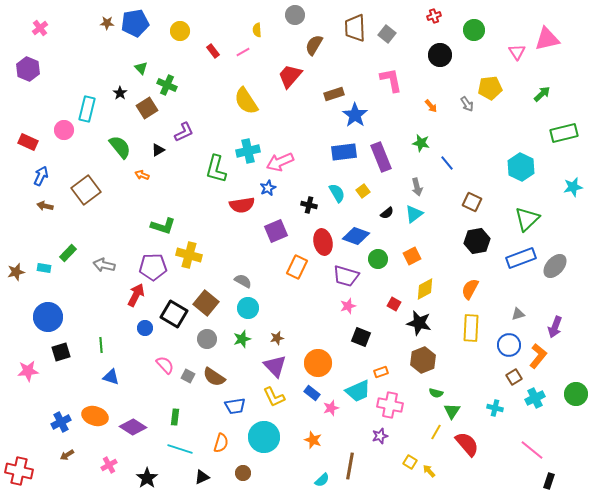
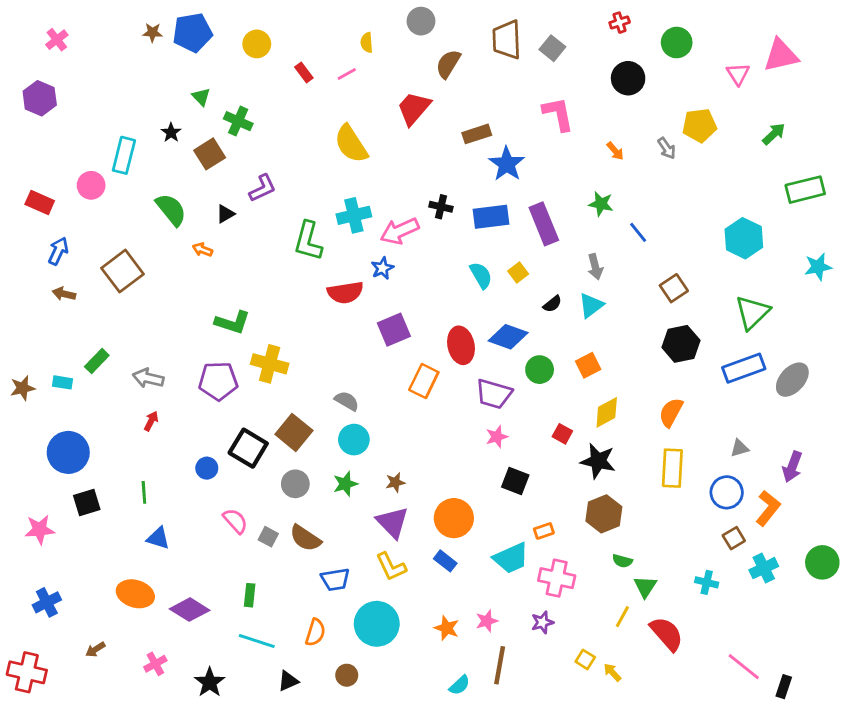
brown square: (472, 202) -> (674, 288), turned 30
black cross: (309, 205) -> (441, 207), moved
red arrow: (136, 295) -> (151, 421), moved, size x0.6
pink star: (331, 408) -> (487, 621), moved
blue cross: (61, 422) -> (47, 602), moved
pink line: (532, 450) -> (744, 667), moved

